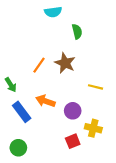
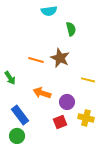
orange line: (39, 65) -> (36, 60), turned 70
blue rectangle: (22, 112) -> (20, 115), moved
red square: (73, 141) -> (60, 122), moved

